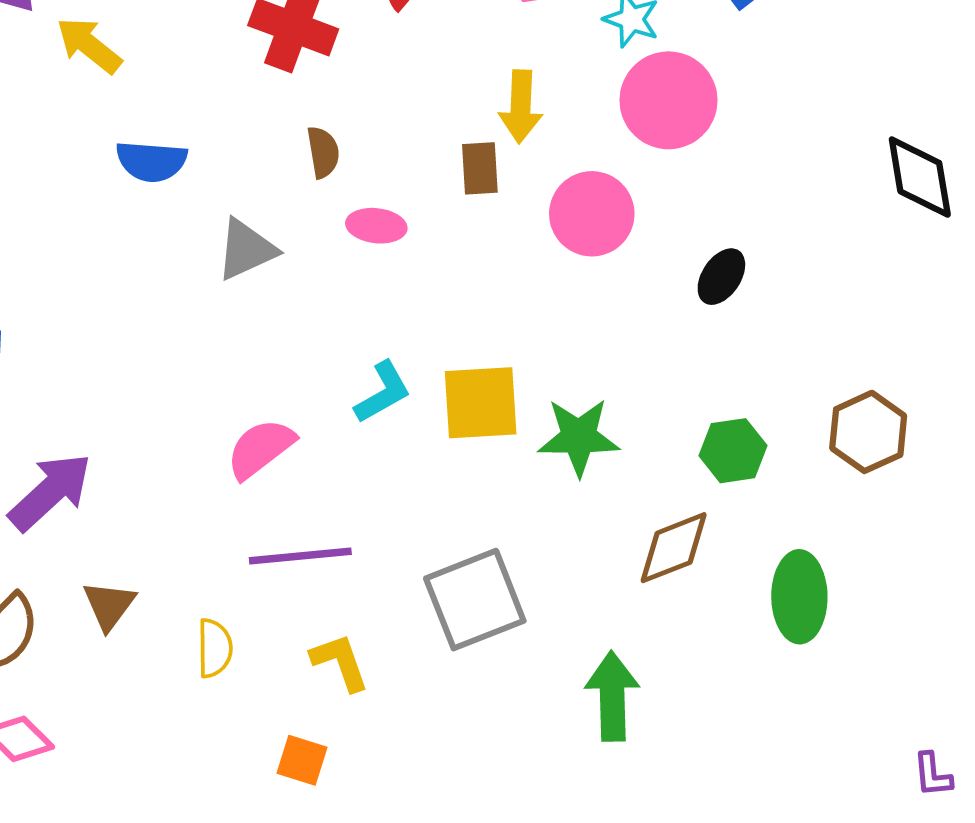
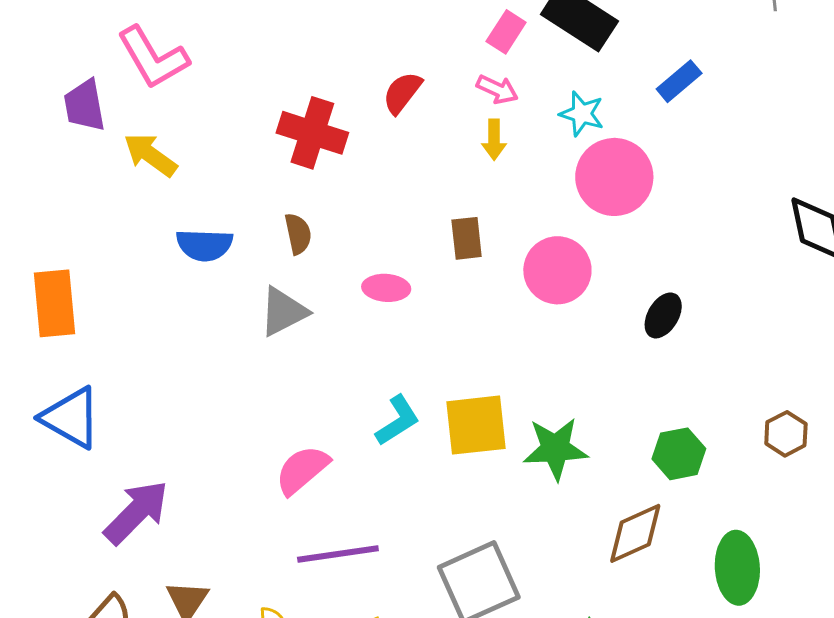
yellow arrow: (521, 107) -> (494, 140), moved, size x0.7
brown semicircle: (323, 152) -> (298, 234), moved
brown hexagon: (868, 432) -> (786, 434), size x0.7

